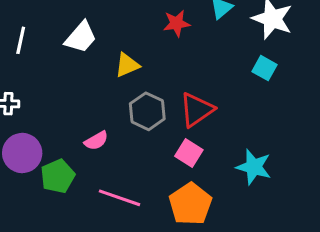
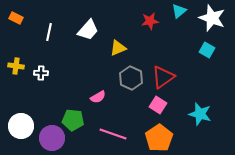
purple circle: (22, 153) -> (52, 138), moved
green pentagon: (58, 176) -> (73, 120), turned 30

